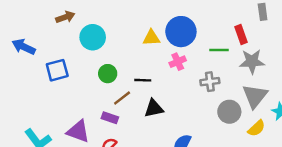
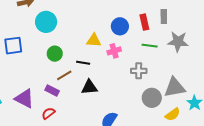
gray rectangle: (263, 12) -> (164, 16), moved
blue circle: (181, 32) -> (120, 26), size x0.7
red rectangle: (241, 34) -> (144, 22), moved
yellow triangle: (151, 38) -> (94, 40), moved
gray star: (252, 61) -> (178, 42), moved
gray triangle: (255, 96) -> (175, 87), turned 35

